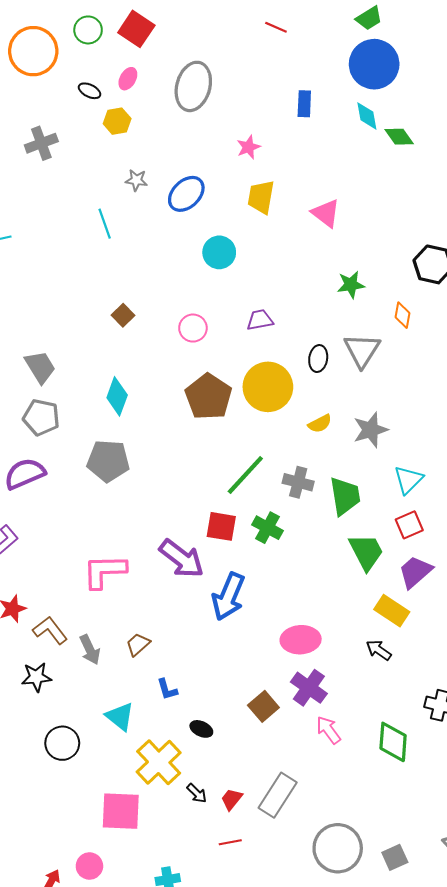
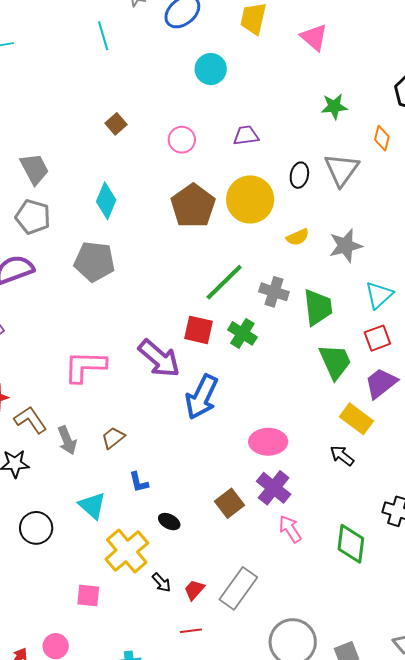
pink square: (121, 811) -> (88, 596), size x0.6

